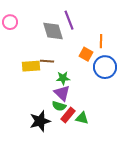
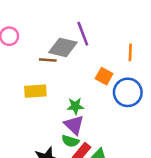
gray diamond: (53, 31) -> (63, 47), turned -60
orange line: (101, 41) -> (130, 52), moved
brown line: (47, 61) -> (48, 60), moved

